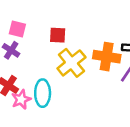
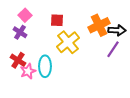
pink square: (17, 29) -> (25, 15), turned 32
orange cross: (107, 57) -> (99, 25), moved, turned -35

